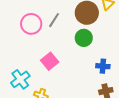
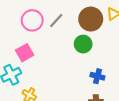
pink square: (50, 61) -> (25, 53), moved

